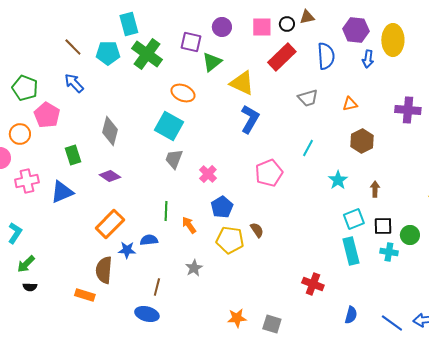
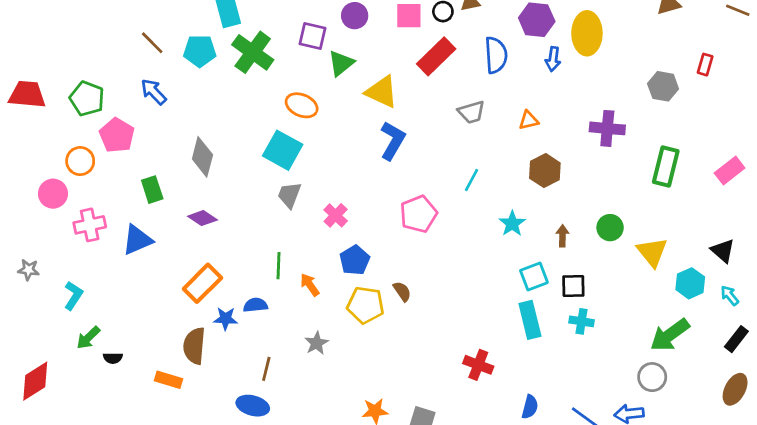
green circle: (410, 235) -> (610, 228), moved
black semicircle: (30, 287) -> (113, 358), moved

